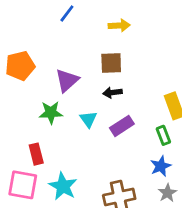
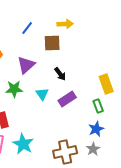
blue line: (67, 13) -> (27, 28), moved
brown square: (111, 63) -> (52, 43), moved
black arrow: (112, 92) -> (60, 74), turned -120
gray star: (167, 193) -> (93, 149), moved

